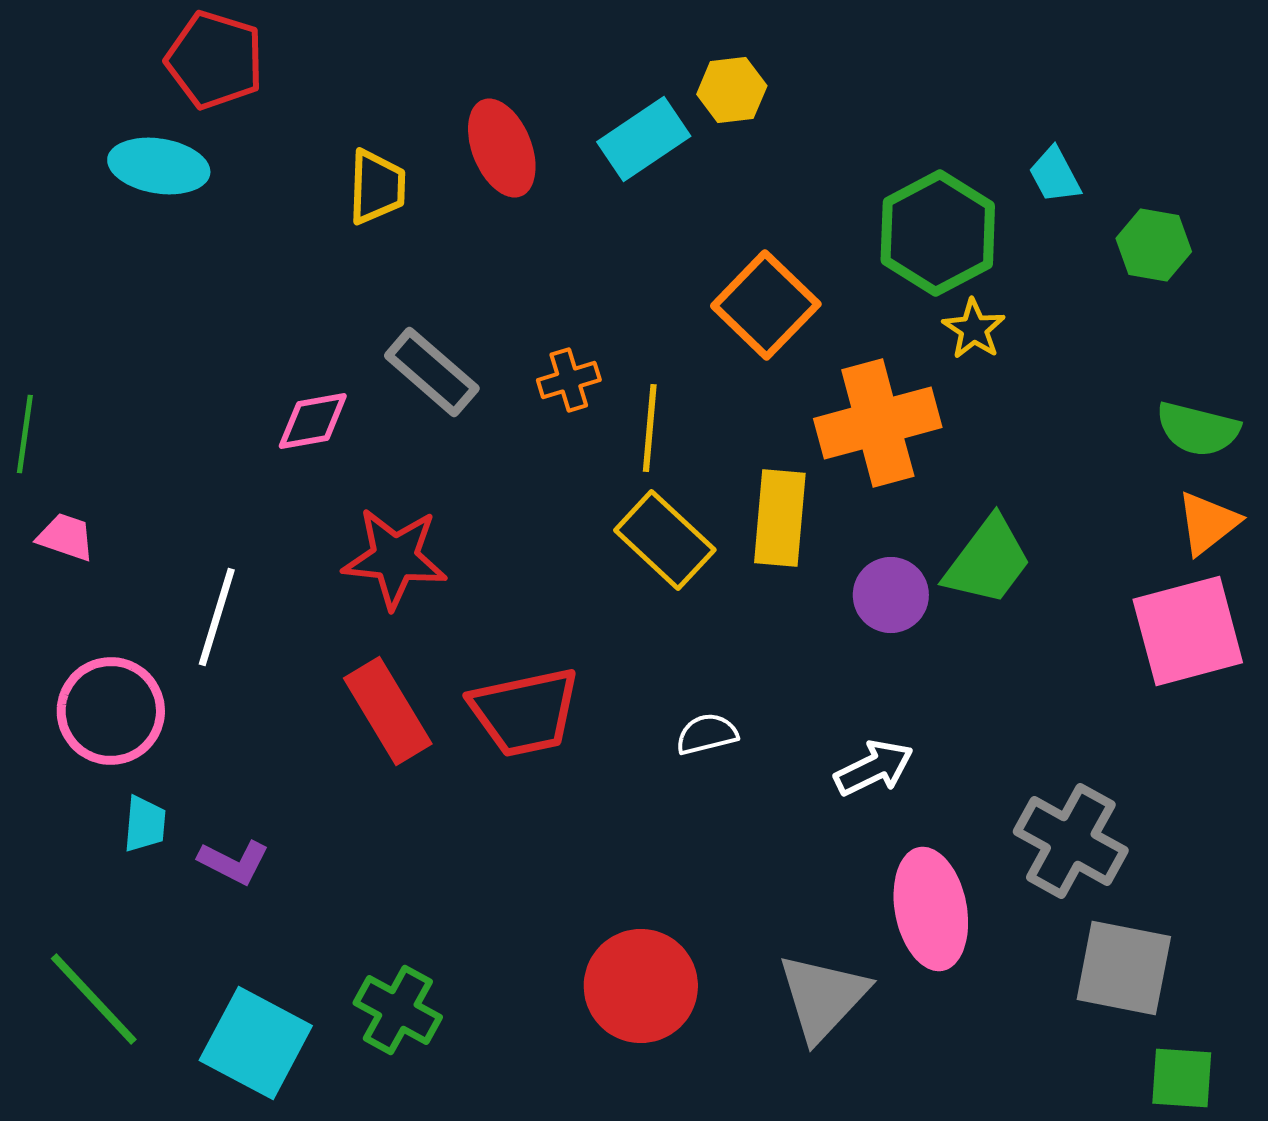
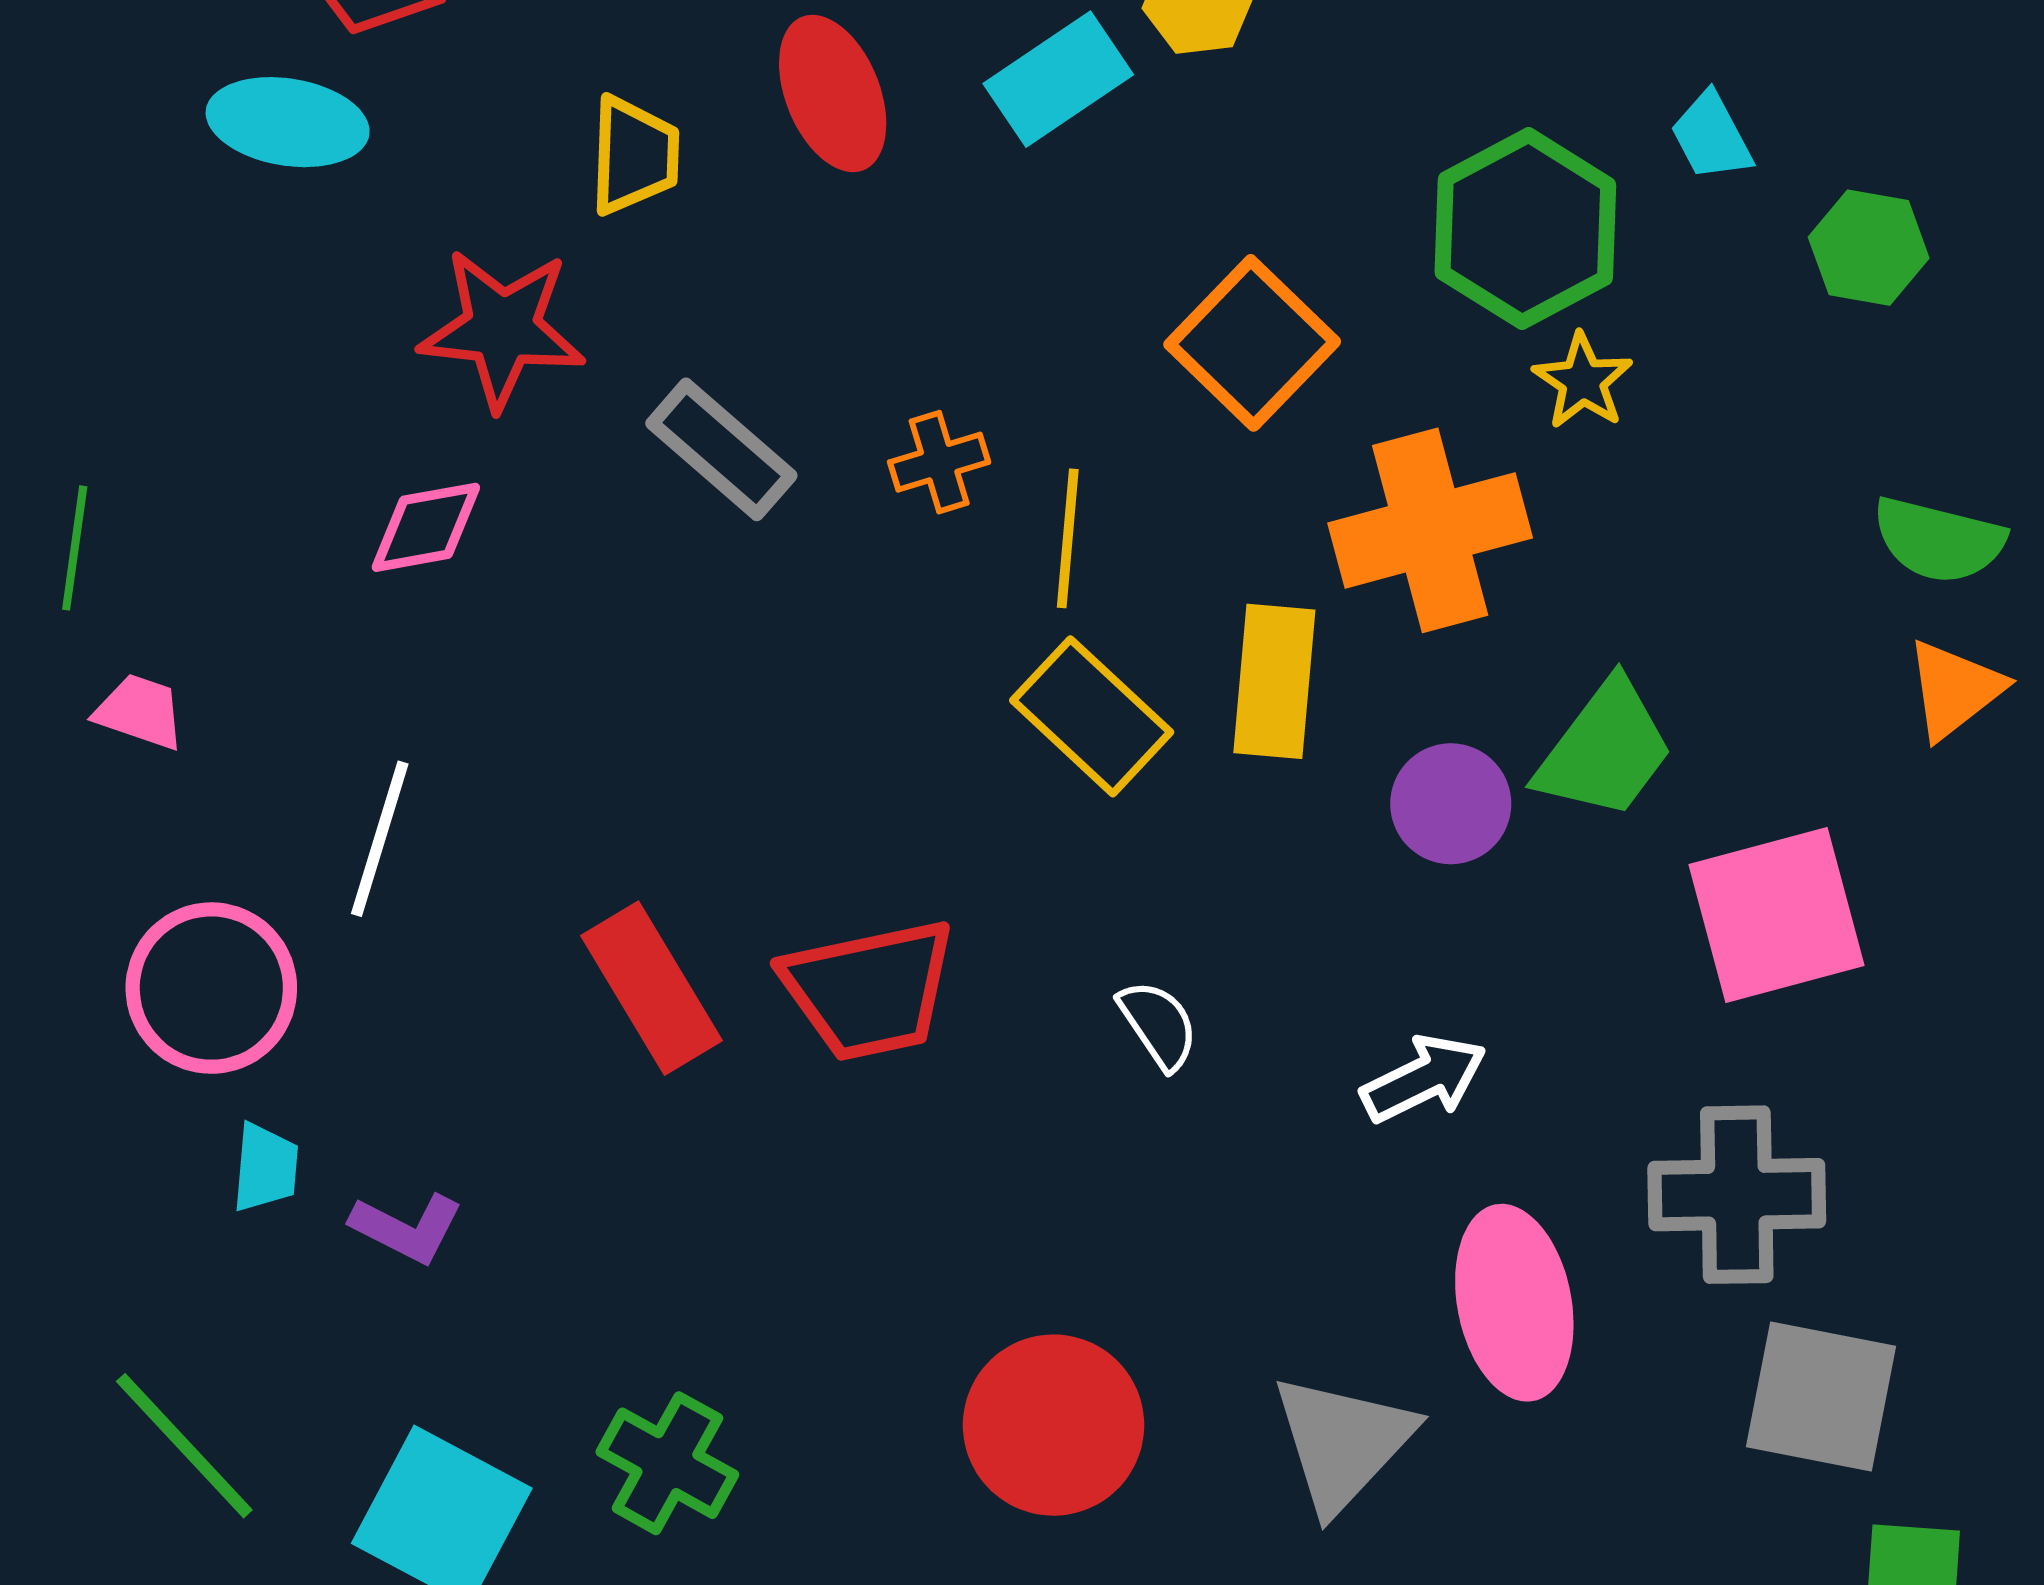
pink diamond: (313, 421) -> (426, 527), moved
red star: (395, 558) -> (502, 329), moved
pink square: (1188, 631) -> (1777, 915), moved
white semicircle: (707, 734) -> (1158, 1025), turned 70
gray cross: (1071, 841) -> (1737, 1195), turned -30

